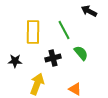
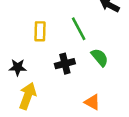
yellow rectangle: (33, 32) -> (40, 31), size x0.7
yellow arrow: (37, 84) -> (28, 96), moved

